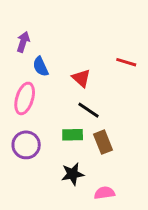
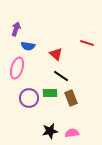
blue semicircle: (41, 67) -> (28, 46), turned -56
purple circle: (26, 145) -> (29, 98), moved
black star: (73, 174) -> (50, 131), moved

